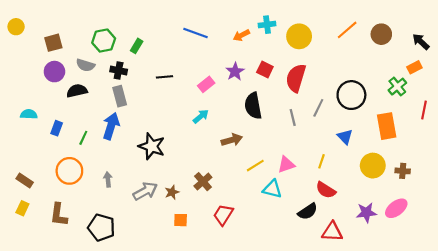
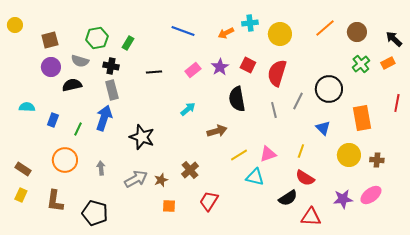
pink rectangle: (206, 84) -> (193, 70), moved
green cross: (397, 87) -> (361, 64), moved

